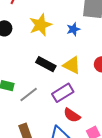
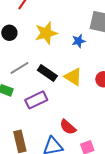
purple rectangle: (63, 93) -> (36, 100), moved
gray line: (29, 94) -> (20, 68), moved

